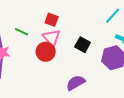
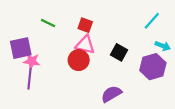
green line: (22, 32) -> (48, 23), moved
pink triangle: (52, 38) -> (85, 45), turned -36

